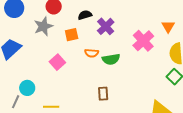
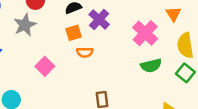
orange square: (72, 35) -> (74, 33), moved
green semicircle: (111, 59) -> (151, 66), moved

